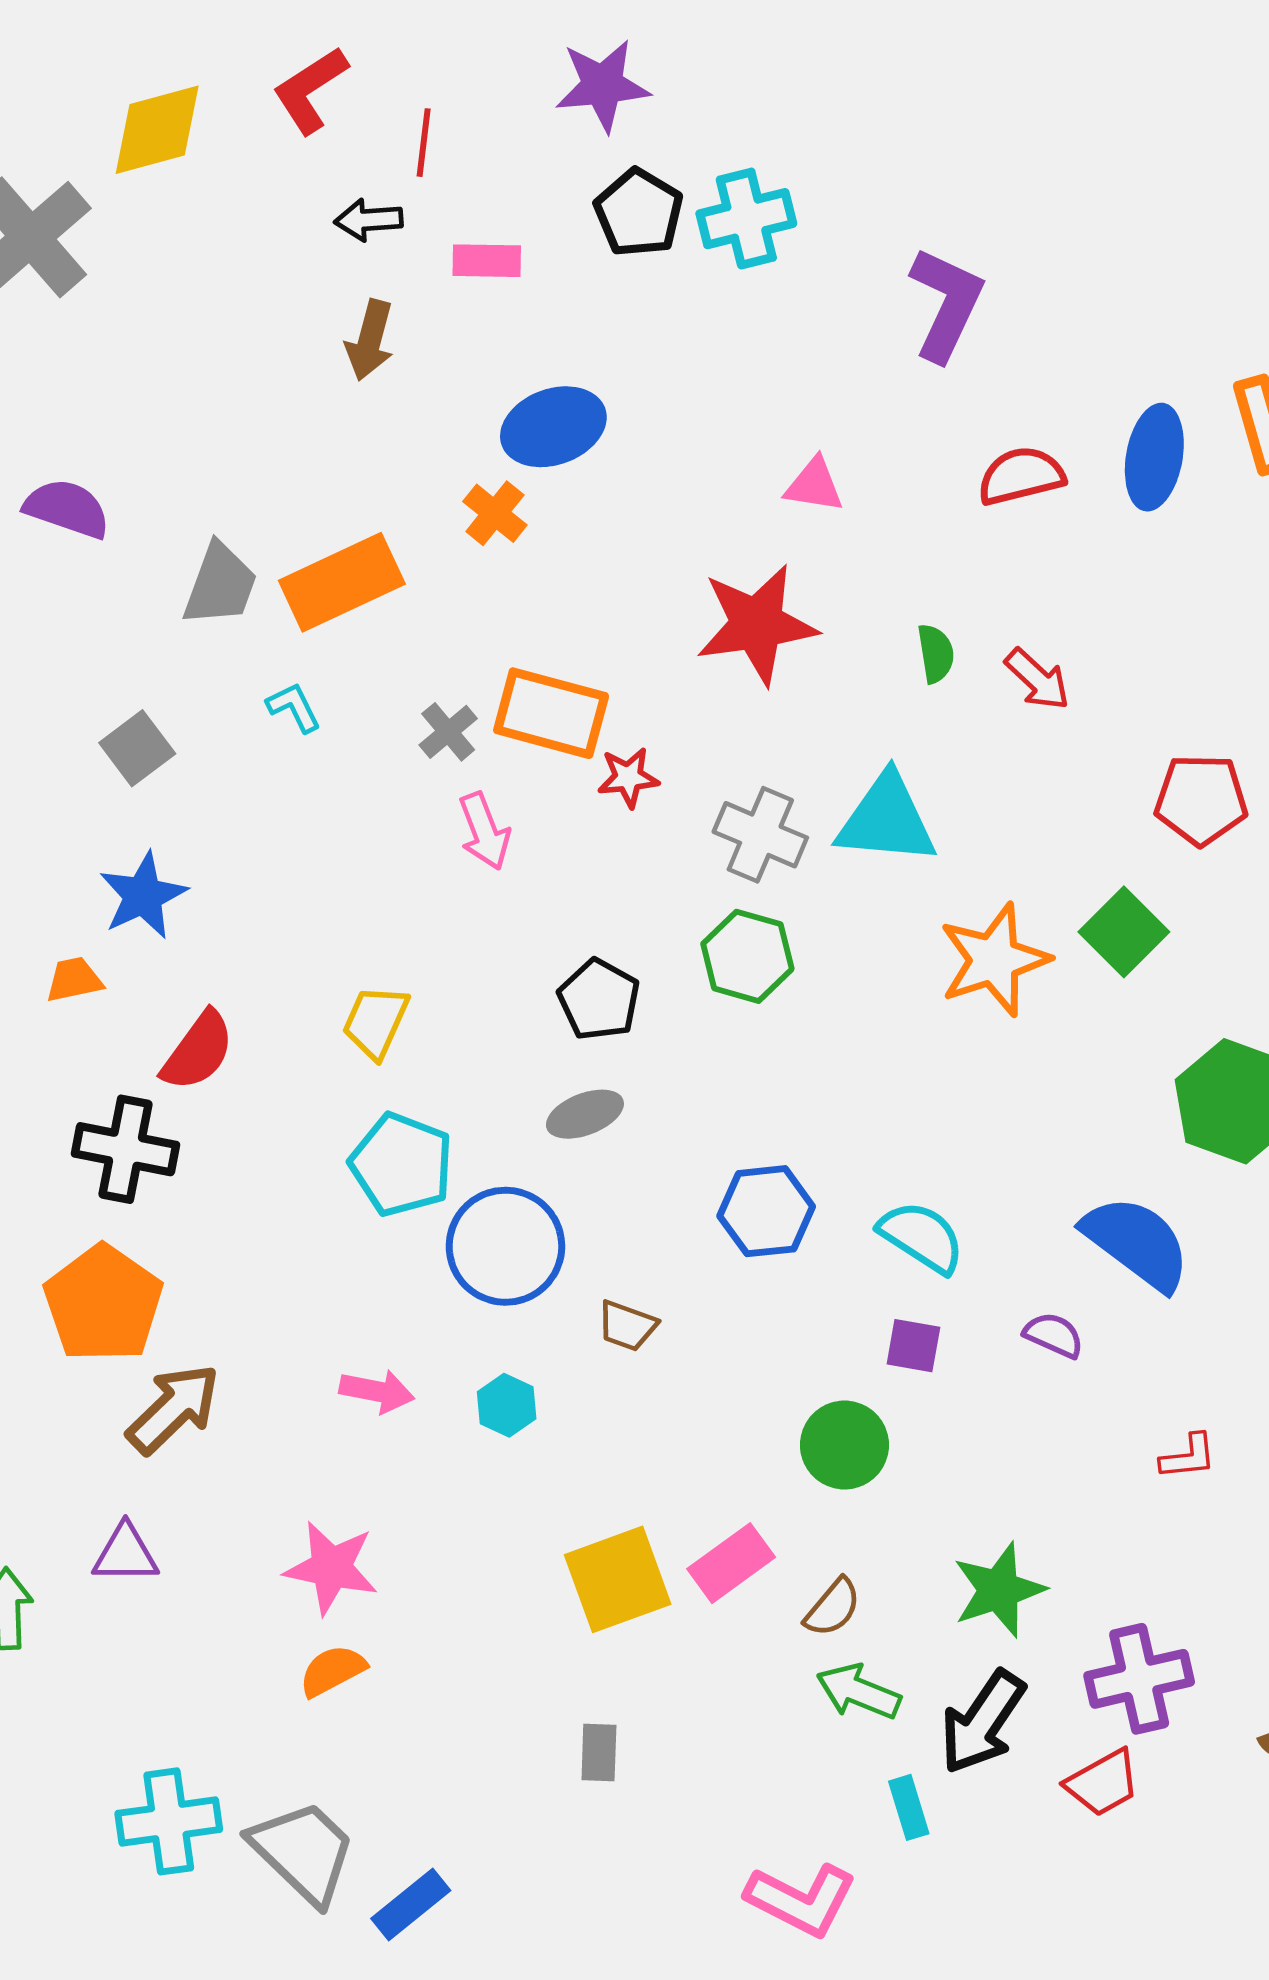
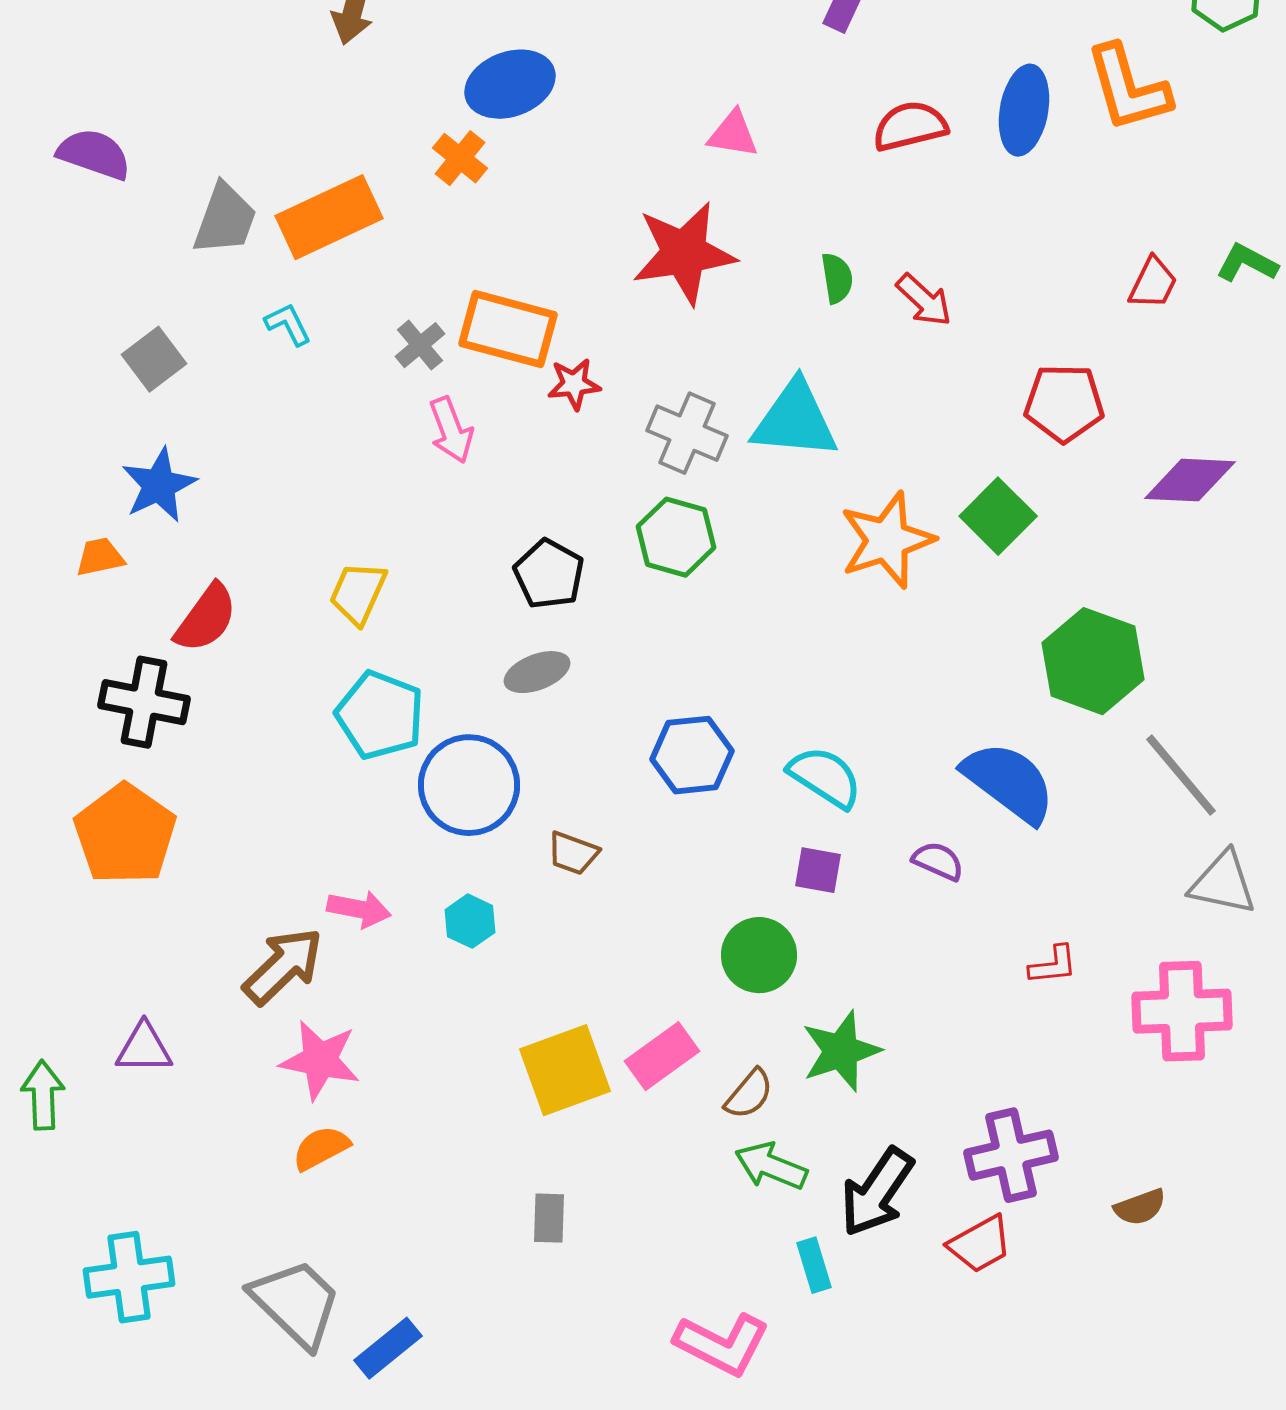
brown arrow: (173, 1409) -> (283, 966), moved
green star: (999, 1590) -> (841, 1051), moved
cyan cross: (169, 1821) -> (129, 1277), moved

